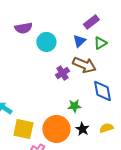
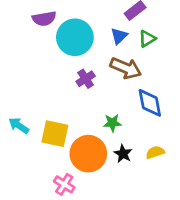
cyan circle: (46, 42) -> (75, 37), size x1.4
purple cross: (62, 73) -> (86, 79), moved
yellow square: (23, 129) -> (55, 134), moved

